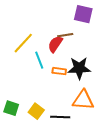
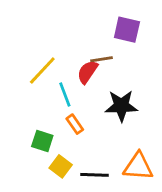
orange rectangle: (59, 71) -> (75, 124), moved, turned 48
orange triangle: (83, 100) -> (138, 166), moved
green square: (11, 108) -> (42, 141), moved

